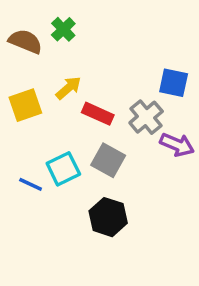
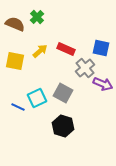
yellow square: (25, 105) -> (15, 61), turned 30
red rectangle: (98, 114) -> (66, 49), moved

